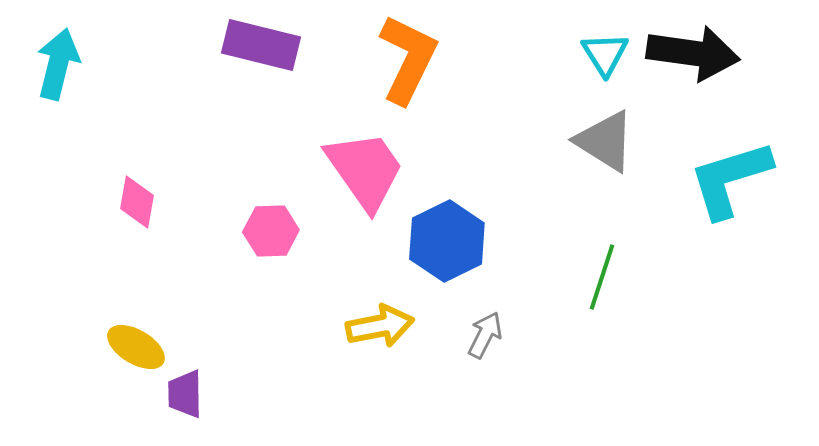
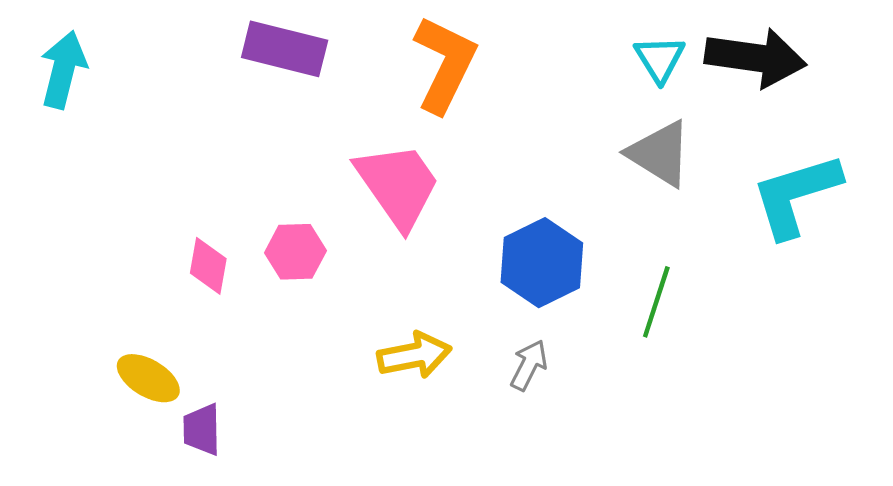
pink diamond: (137, 202) -> (208, 266), moved
blue hexagon: (447, 241) -> (542, 263), moved

